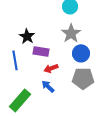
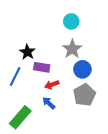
blue line: (15, 60) -> (15, 76), turned 36
gray pentagon: (83, 78) -> (84, 95), turned -30

